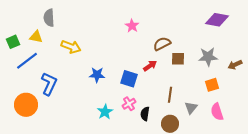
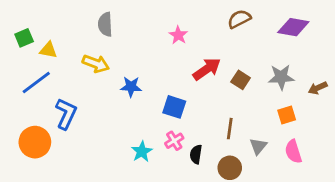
gray semicircle: (49, 18) -> (105, 24), moved
green square: (13, 42) -> (24, 38), moved
brown semicircle: (162, 44) -> (239, 19), moved
brown square: (178, 59) -> (241, 80), turned 32
red arrow: (150, 66) -> (207, 69), moved, size x1.5
blue star: (97, 75) -> (131, 87), moved

